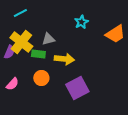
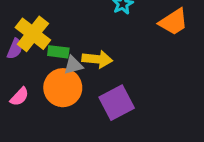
gray triangle: (48, 39) -> (73, 65), moved
orange circle: (41, 78) -> (63, 88), size x1.6

